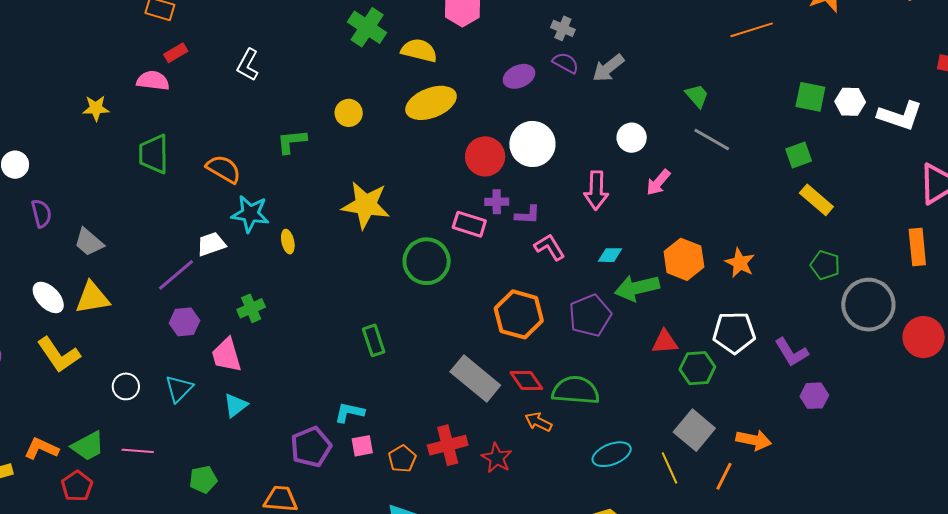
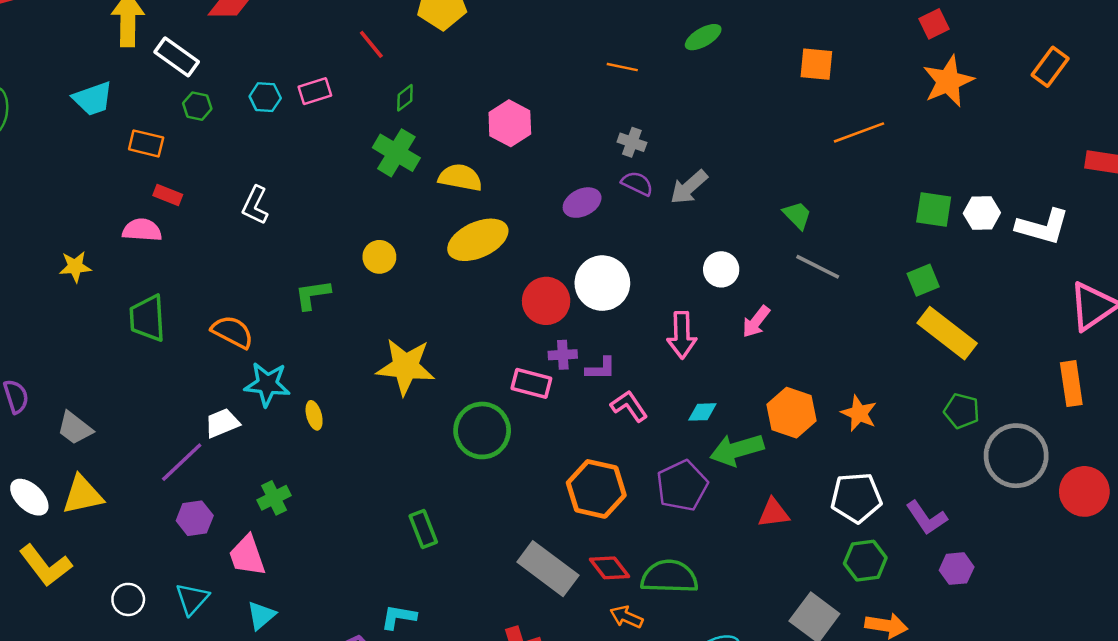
red rectangle: (176, 53) -> (168, 195), turned 55
yellow rectangle: (816, 200) -> (947, 333), size x1.4
green hexagon: (697, 368) -> (865, 561), moved

